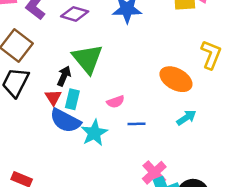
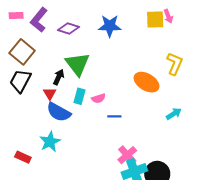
cyan rectangle: (72, 99) -> (80, 96), moved
cyan arrow: (186, 118) -> (174, 114), moved
cyan star: (94, 133) -> (50, 142), moved

